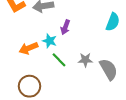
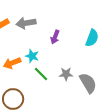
purple arrow: (65, 27) -> (55, 37), moved

